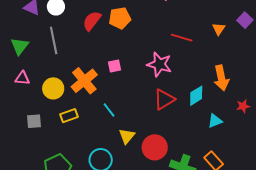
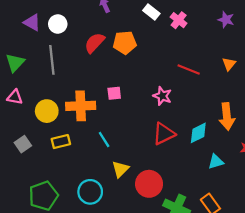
pink star: (159, 64) -> (162, 96), size x0.7
orange cross: (84, 81) -> (81, 106), turned 32
gray square: (34, 121) -> (23, 144), turned -35

